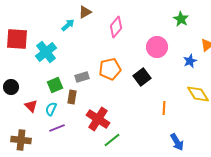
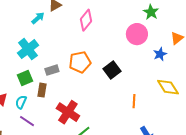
pink circle: (157, 47) -> (137, 34), moved
cyan cross: (46, 52) -> (28, 49), moved
purple line: (57, 128) -> (27, 121), turned 56

